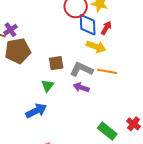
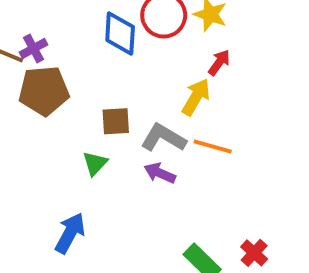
blue diamond: (88, 25) -> (120, 33), moved
yellow arrow: (96, 47) -> (196, 97), turned -84
blue arrow: (36, 111) -> (70, 233), moved, turned -40

